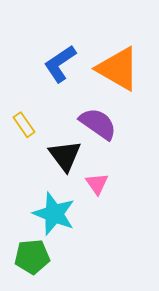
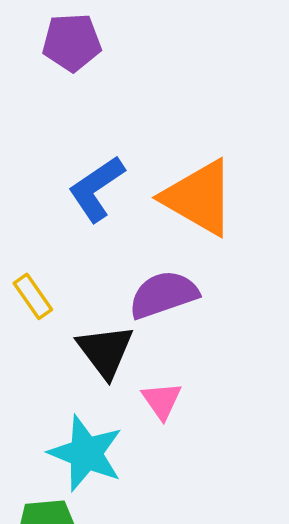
purple semicircle: (98, 124) -> (163, 295), turned -54

